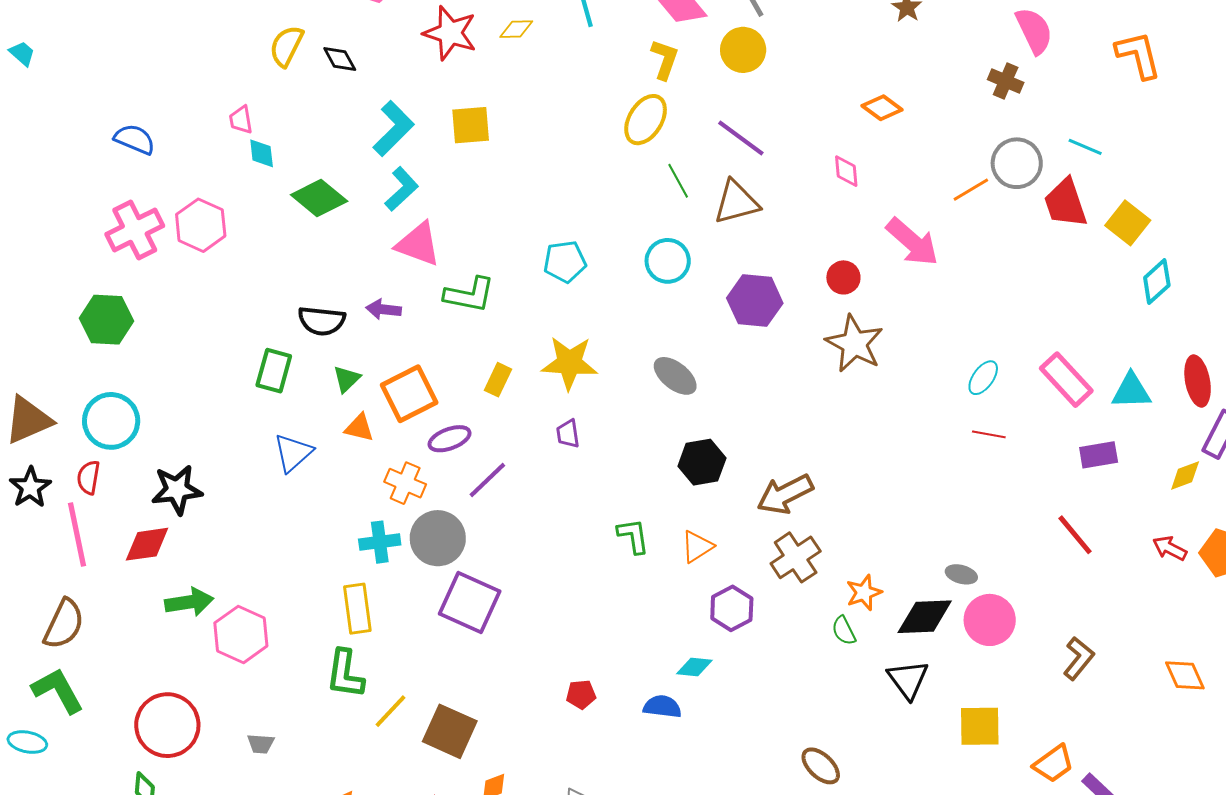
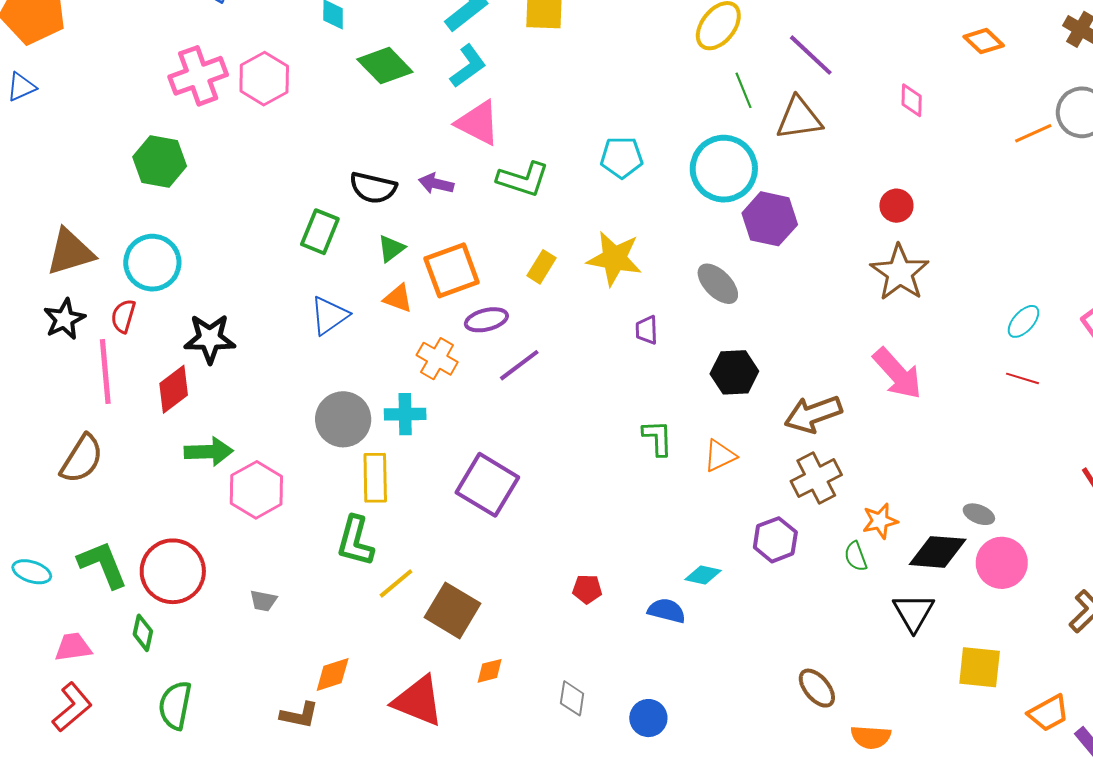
orange diamond: (882, 108) -> (984, 41), moved
pink arrow: (912, 242) -> (897, 374), moved
cyan circle: (668, 261) -> (724, 169), size x1.5
purple hexagon: (755, 301) -> (770, 219), moved
purple trapezoid: (568, 434) -> (647, 330), moved
gray circle: (438, 538) -> (343, 419), moved
red diamond: (147, 544) -> (174, 389), turned -36
purple hexagon: (732, 608) -> (775, 540), moved
green L-shape: (58, 690) -> (103, 565), moved

